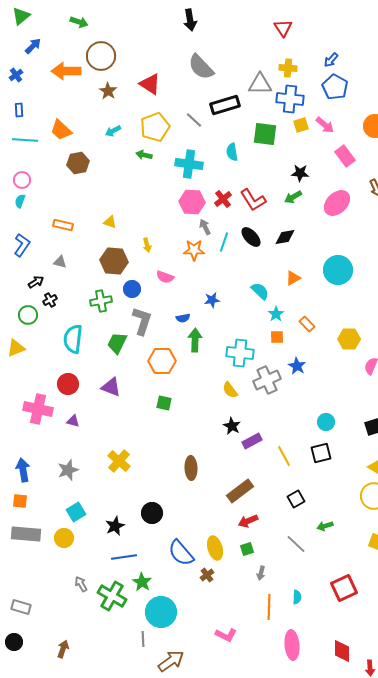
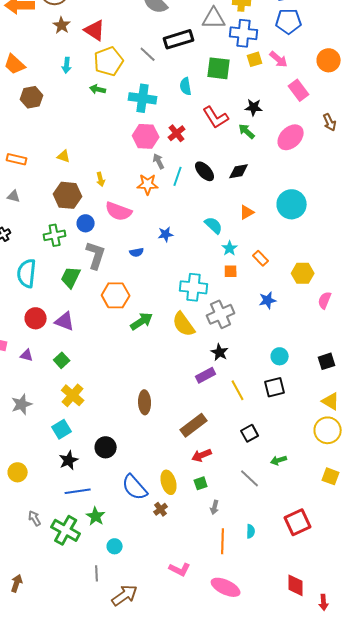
red triangle: (150, 84) -> (95, 30), moved
blue pentagon: (335, 87) -> (289, 21), turned -30
cyan arrow: (113, 131) -> (67, 65), turned -56
green arrow: (293, 197) -> (247, 131), turned 72
red L-shape: (253, 200) -> (216, 117), moved
pink semicircle: (165, 277) -> (119, 211), size x1.5
green arrow: (195, 340) -> (142, 321), moved, turned 55
blue star: (297, 366) -> (268, 300), moved, turned 30
red circle: (68, 384) -> (36, 318), moved
yellow semicircle: (230, 390) -> (184, 324), size x1.5
green square: (164, 403) -> (62, 360), moved, turned 35
black star: (232, 426) -> (220, 352), moved
cyan square: (76, 512) -> (62, 429), moved
cyan circle: (161, 612) -> (115, 546), size x0.5
pink ellipse: (292, 645) -> (226, 587), moved, turned -60

